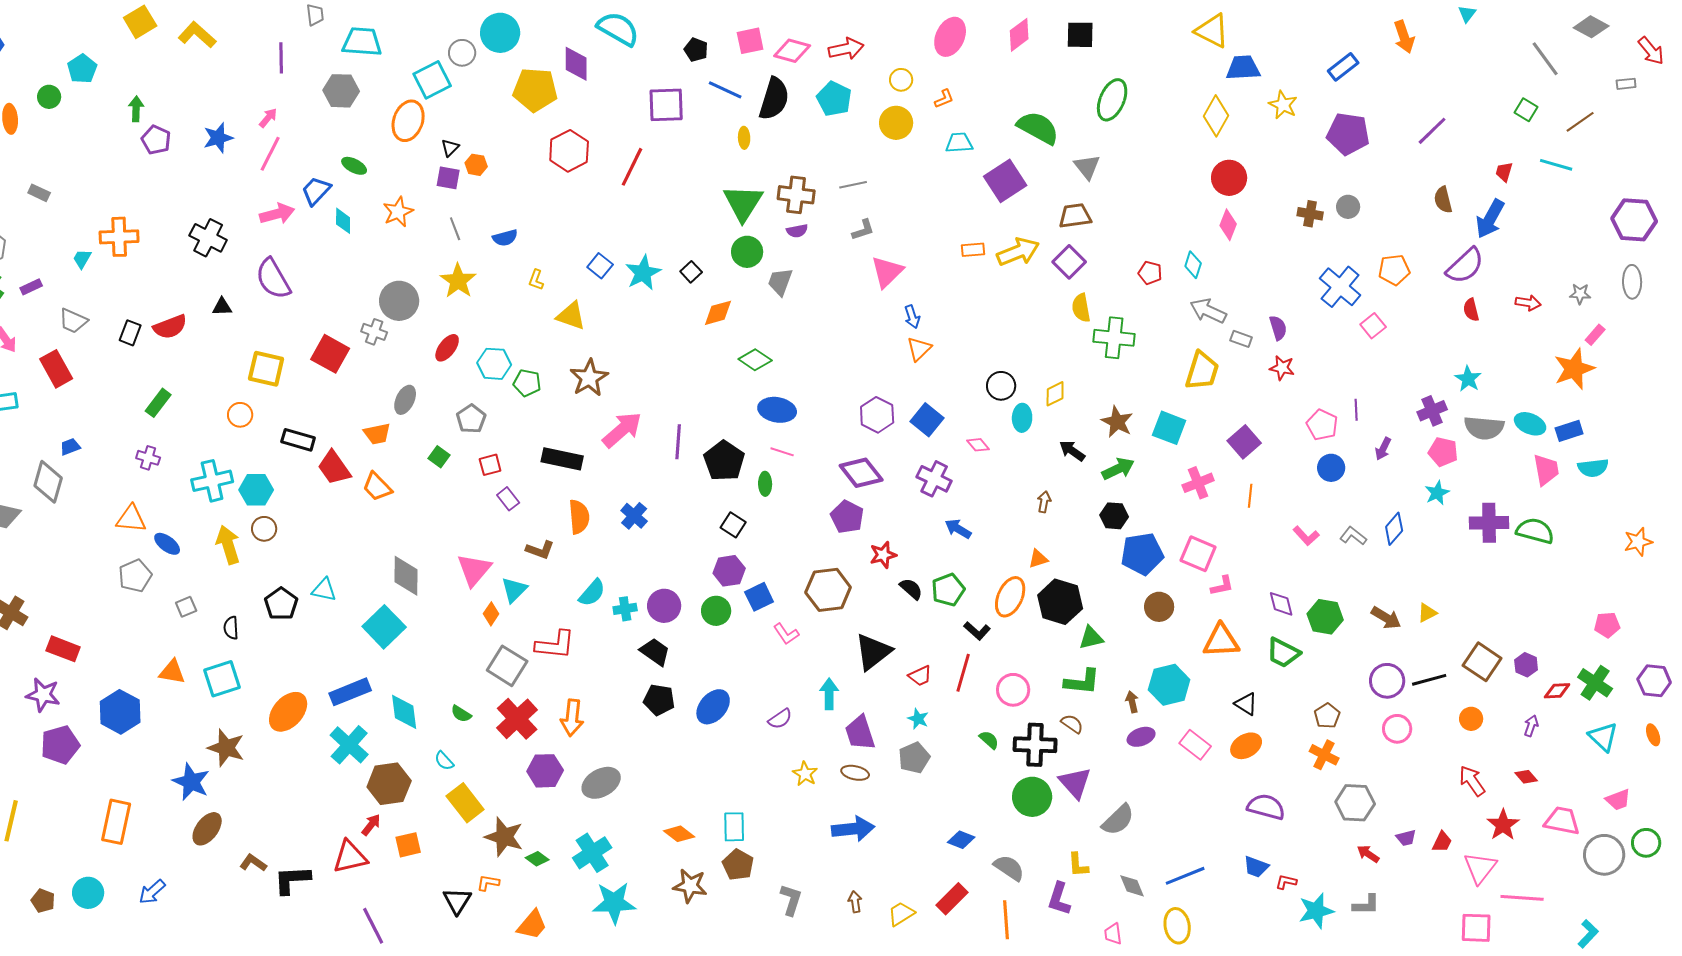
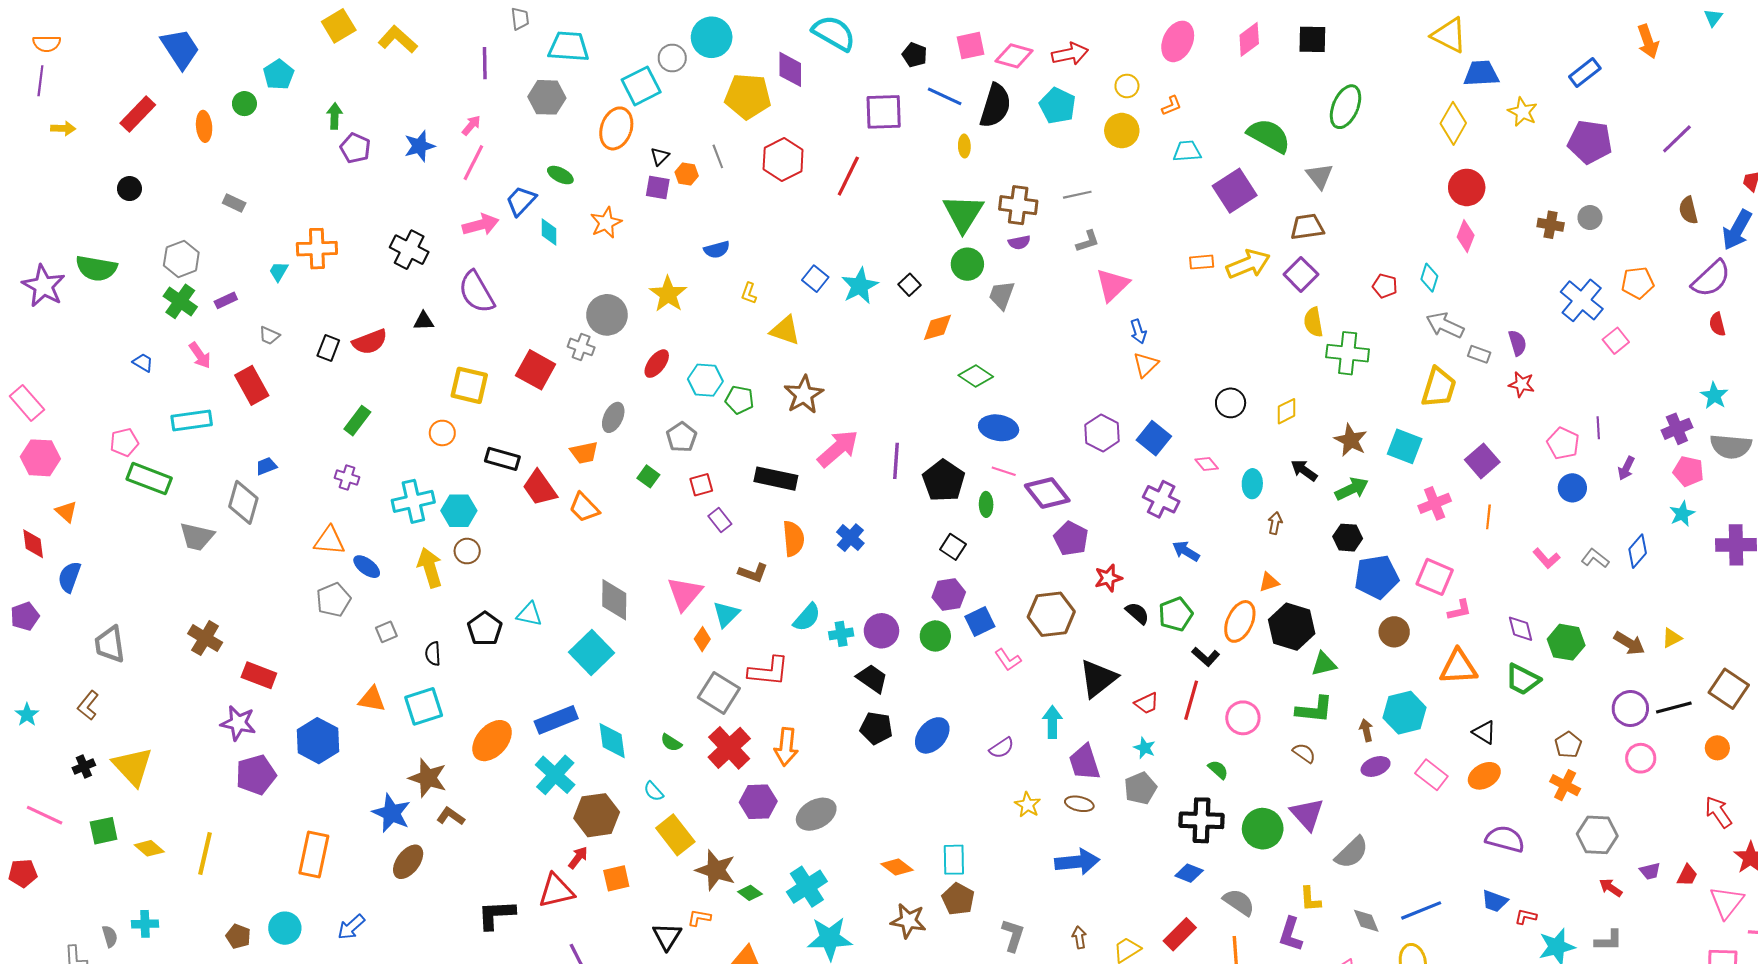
gray line: (455, 229) -> (718, 156), moved
gray trapezoid: (73, 321) -> (269, 336), size x0.7
cyan ellipse: (1022, 418) -> (1252, 484), moved
purple diamond: (861, 473) -> (1047, 493), moved
black cross: (1035, 745) -> (1202, 820), moved
brown L-shape: (253, 863) -> (451, 816), moved

